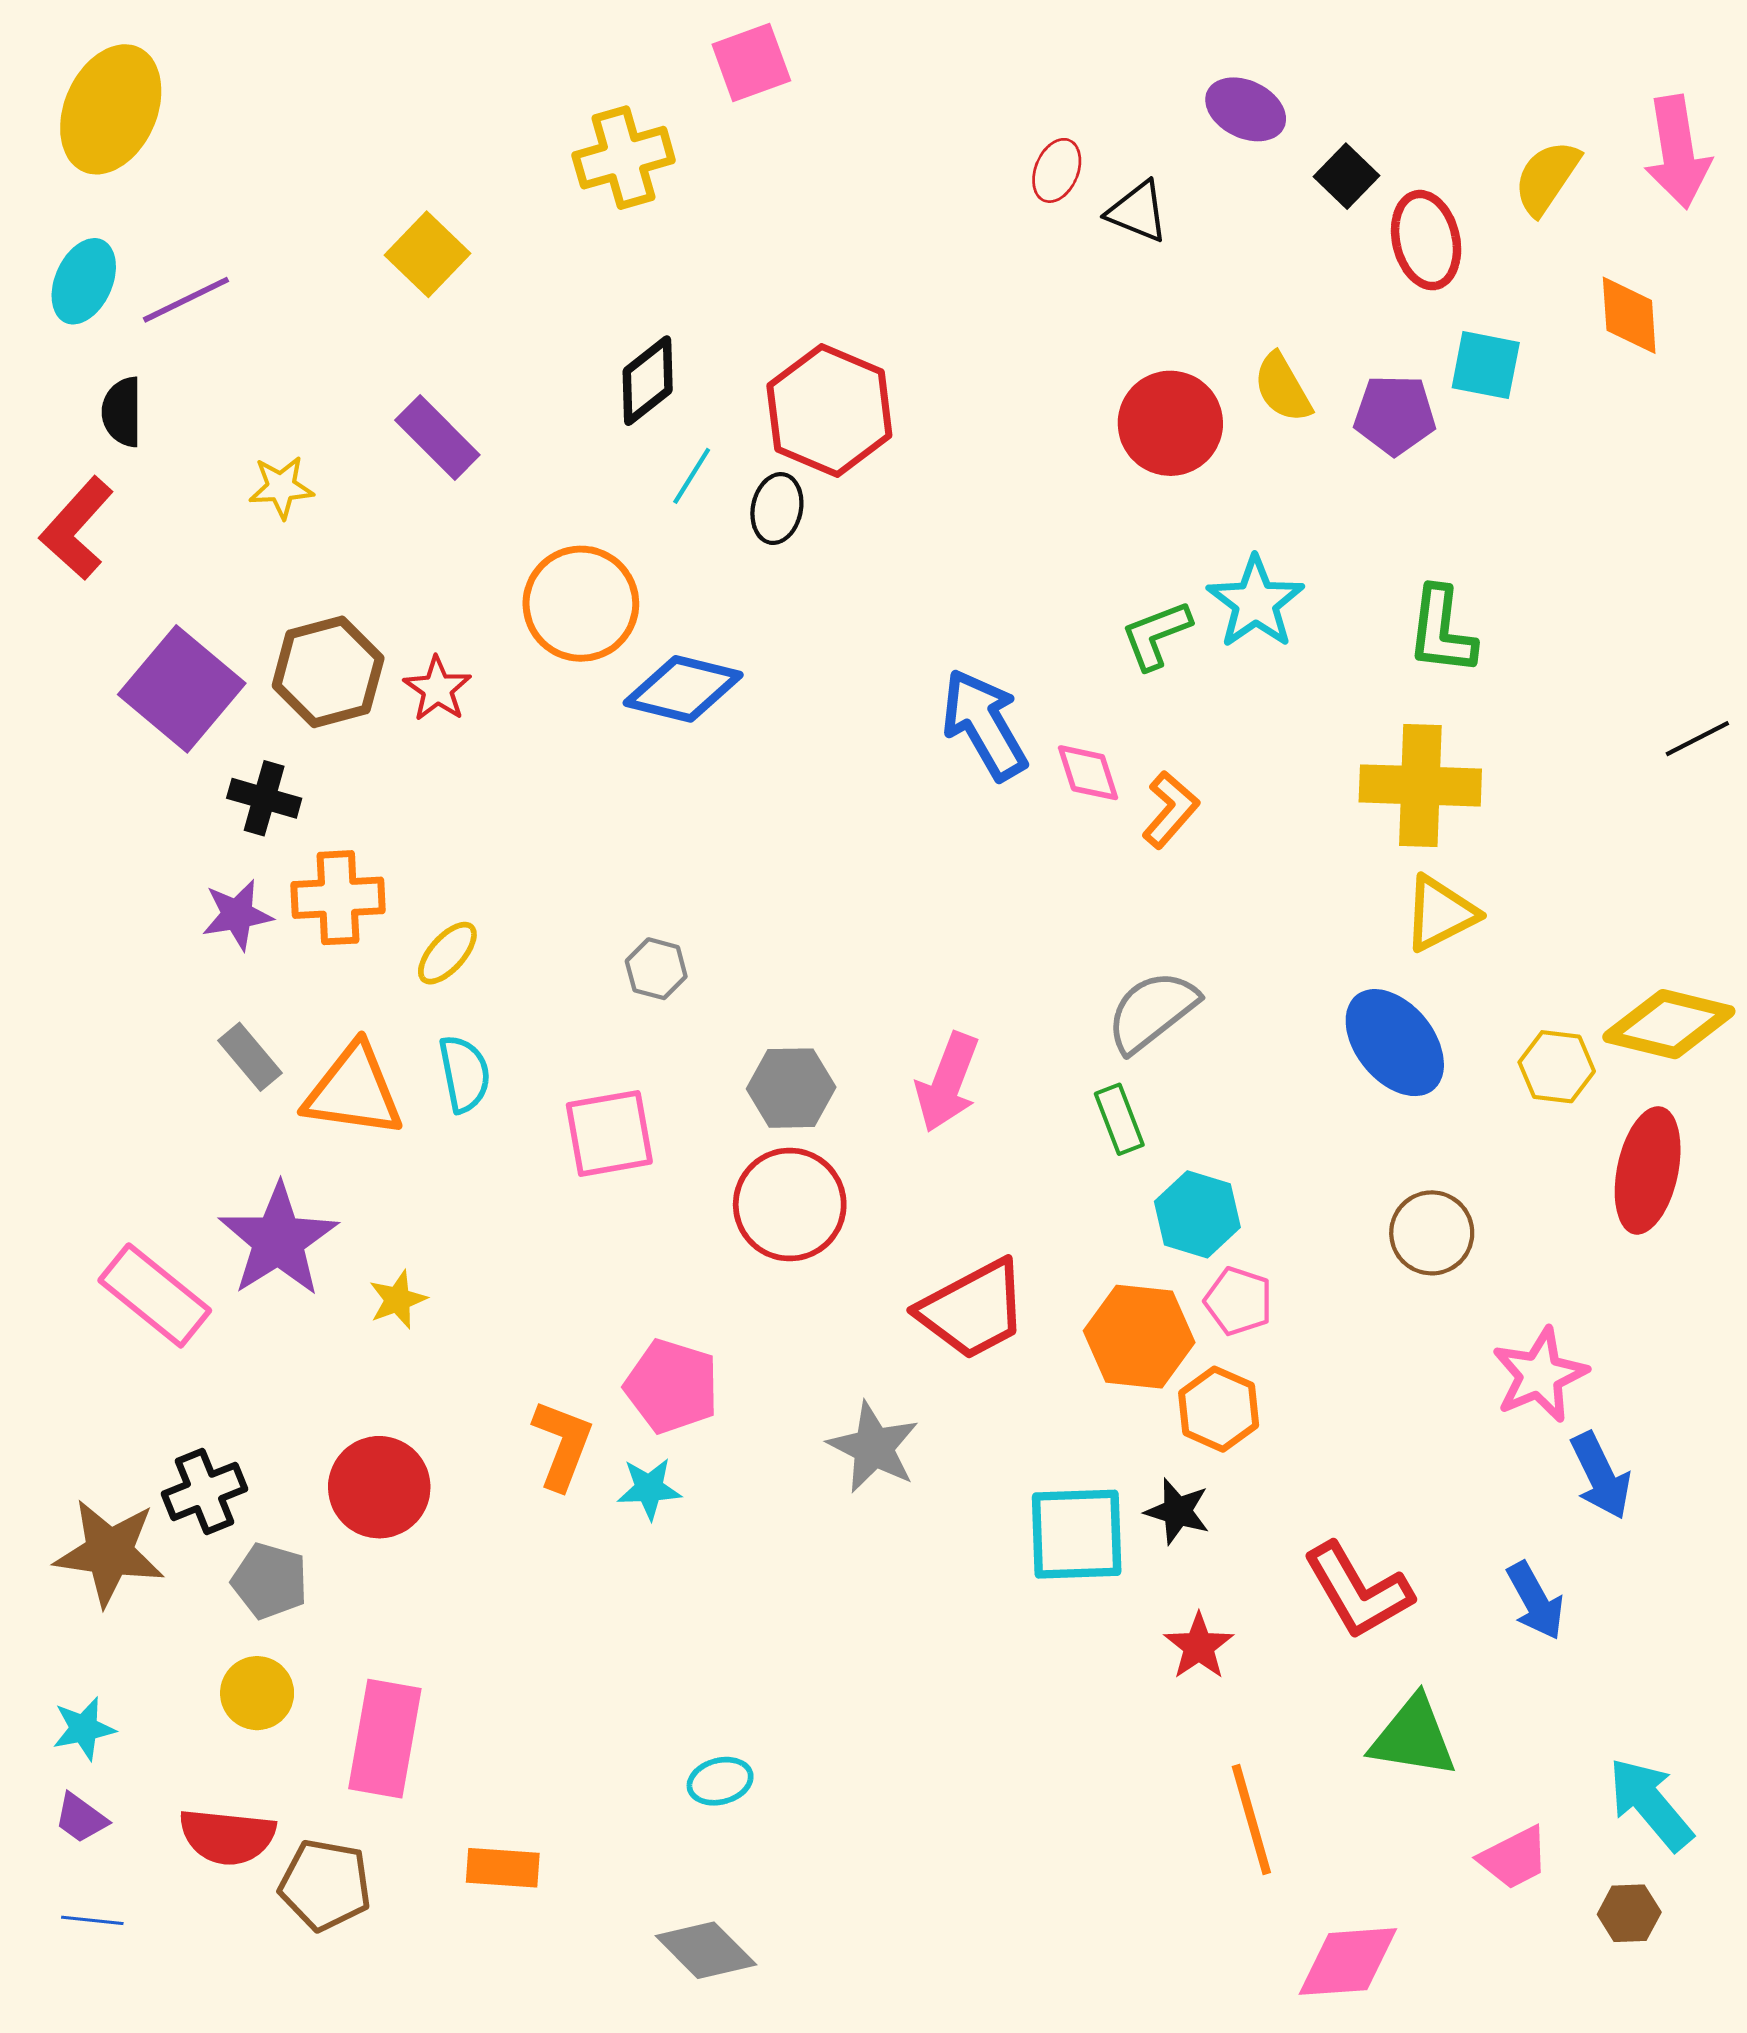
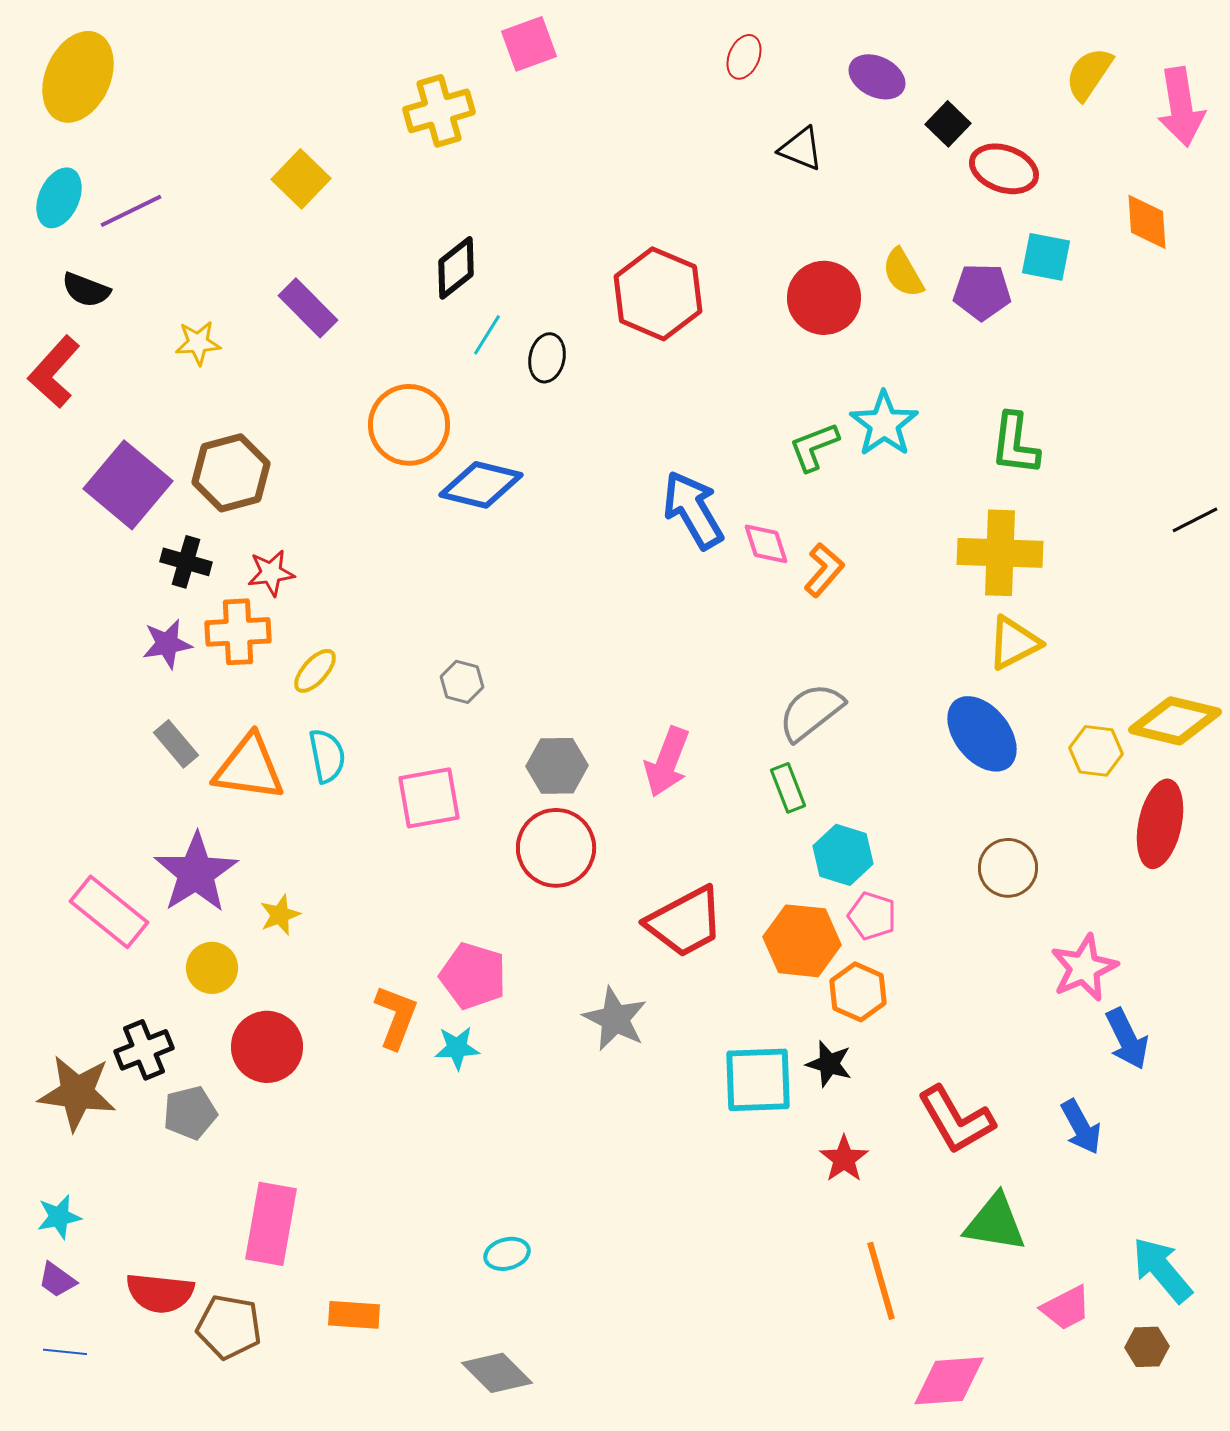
red ellipse: (1057, 170) -> (744, 57), moved
yellow semicircle: (1547, 178) -> (1089, 74), moved
red ellipse: (1426, 240) -> (1004, 169), turned -58
red hexagon: (829, 411) -> (658, 294), moved
black semicircle: (122, 412) -> (86, 290), turned -69
red star: (437, 689) -> (271, 573), moved, turned 30
gray pentagon: (270, 1581) -> (190, 1113), turned -30
yellow circle: (257, 1693) -> (212, 968), moved

